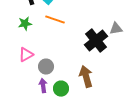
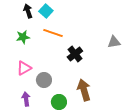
black cross: (96, 41) -> (75, 54), moved, size x0.7
purple arrow: (43, 86) -> (26, 99), moved

